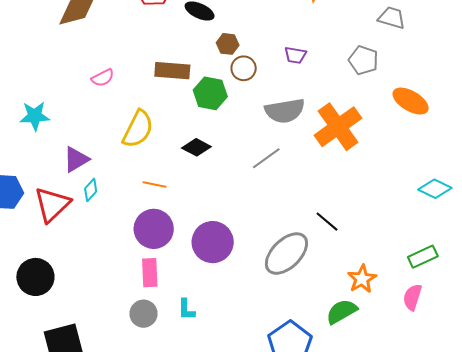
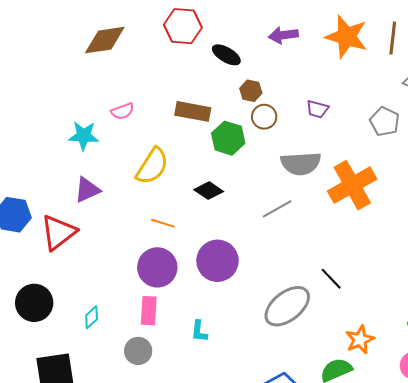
cyan star: (35, 116) -> (84, 136), moved
cyan diamond: (91, 190) -> (92, 317), moved
purple circle: (213, 242) -> (217, 261), moved
cyan L-shape: (186, 310) -> (199, 331), moved

